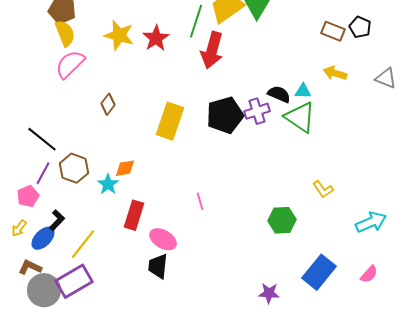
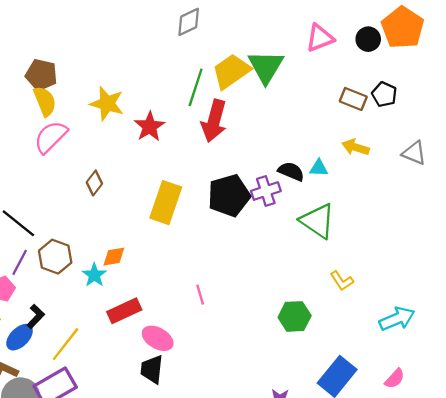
red star: (156, 38) -> (150, 127), moved
green triangle: (300, 117) -> (318, 221), moved
red rectangle: (134, 215) -> (124, 311), turned 48

